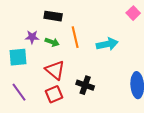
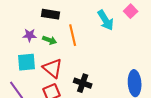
cyan arrow: (107, 44) -> (106, 20), moved, turned 70
cyan square: (18, 57) -> (27, 62), moved

